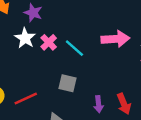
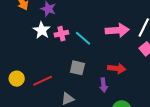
pink cross: (49, 42) -> (61, 34), turned 32
red arrow: (124, 104) -> (117, 69), moved, turned -60

